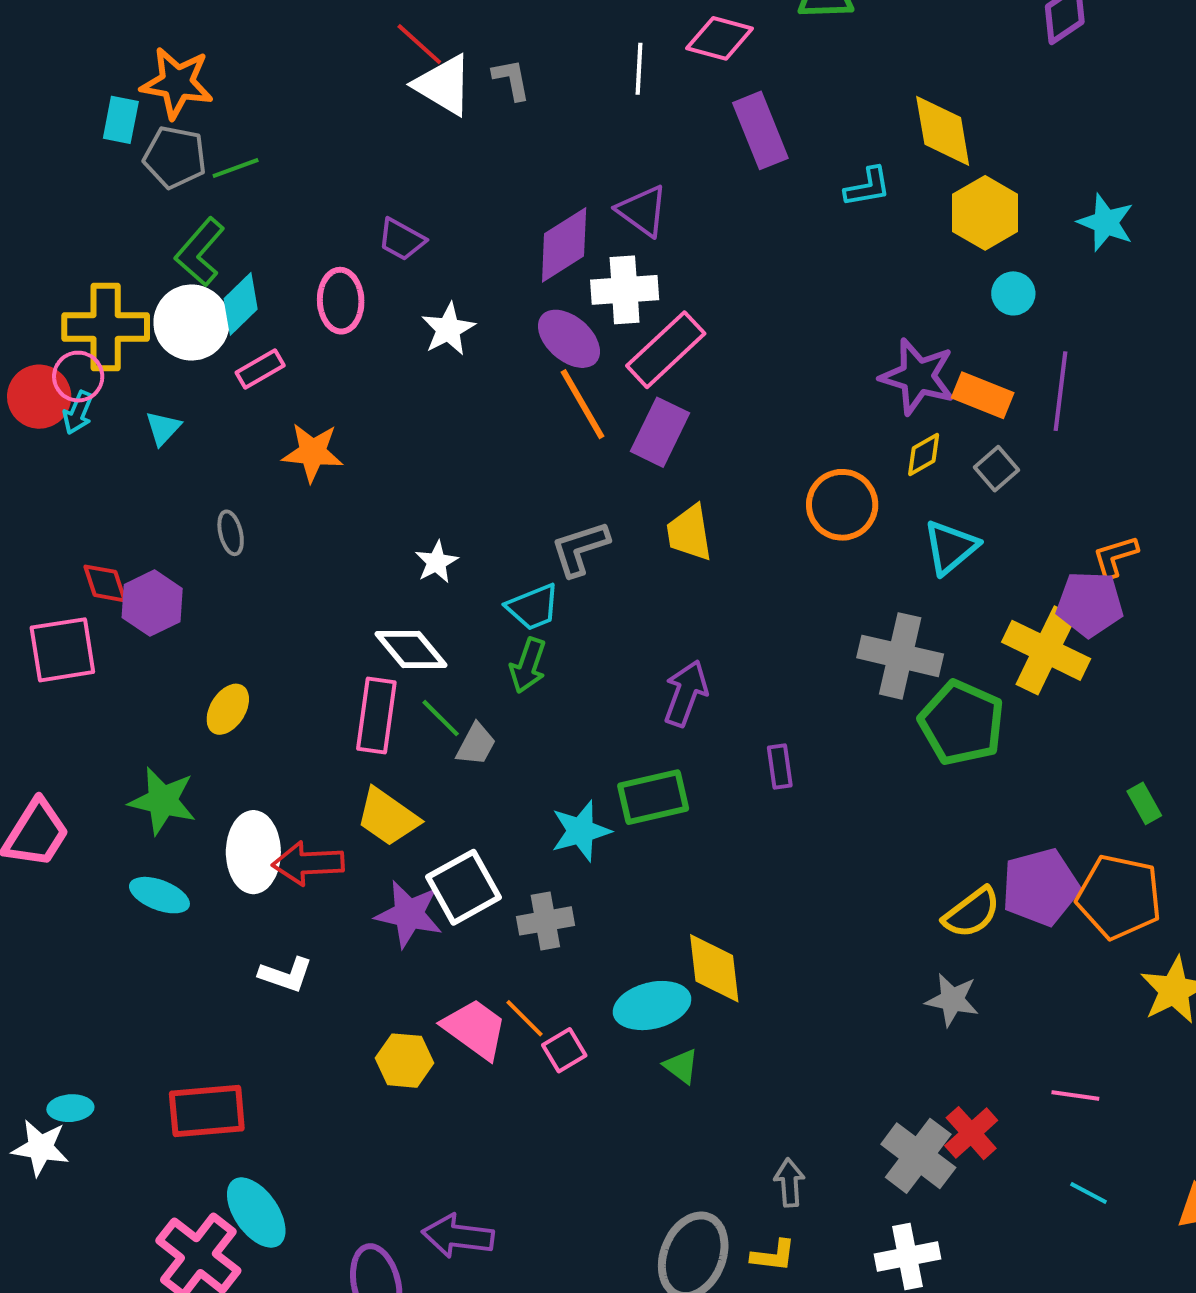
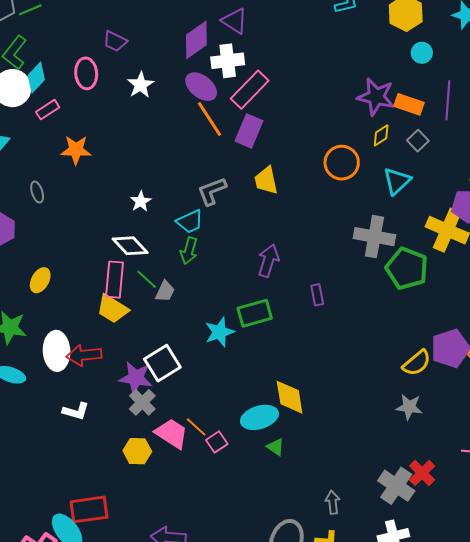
yellow trapezoid: (388, 817) -> (113, 309), moved
gray cross: (545, 921) -> (142, 402), moved, turned -32
red rectangle: (207, 1111) -> (89, 509), moved

